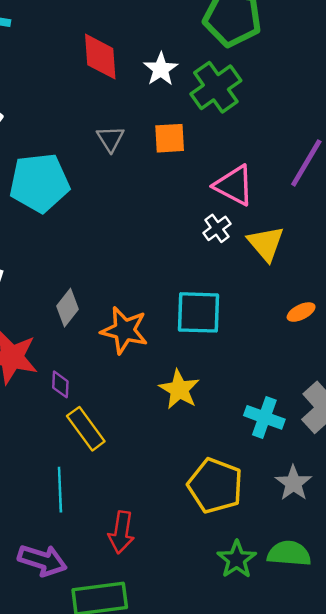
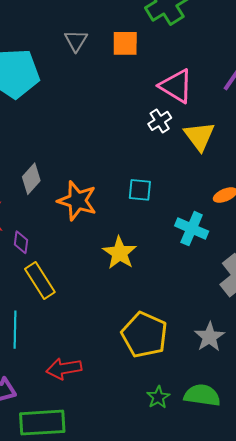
cyan square: (198, 312) -> (140, 190), size x0.6
cyan cross: (264, 417) -> (192, 229), moved
red arrow: (121, 532) -> (64, 368), turned 68
green star: (237, 559) -> (158, 397), size x0.7

